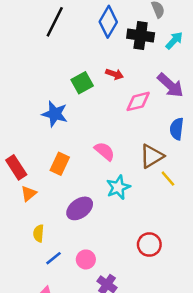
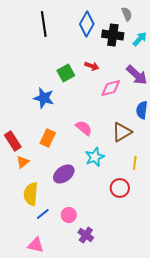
black line: (55, 22) -> (44, 24), turned -35
yellow line: (168, 179) -> (135, 163), moved, turned 48
yellow semicircle: (39, 233) -> (31, 194), size x1.6
red circle: (149, 245) -> (120, 188), moved

